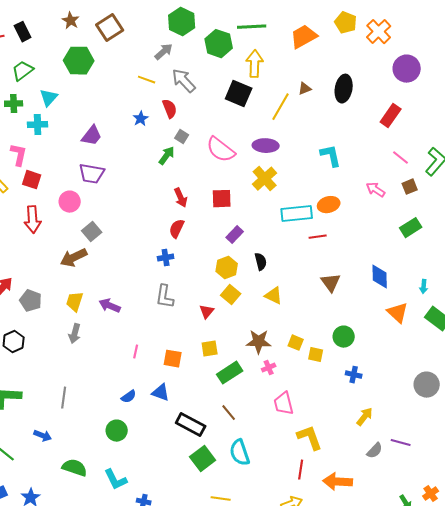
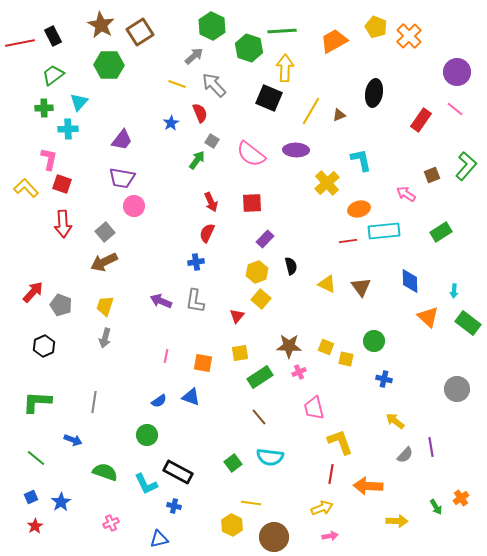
brown star: (71, 21) -> (101, 25), size x1.5
purple circle: (407, 69) -> (457, 72), moved
brown triangle: (305, 89) -> (339, 115), moved
pink line: (401, 158) -> (455, 109), moved
yellow cross: (265, 179) -> (327, 183), moved
brown square: (410, 187) -> (432, 175), moved
pink circle: (70, 202) -> (134, 206), moved
cyan rectangle: (297, 214) -> (384, 231), moved
gray square: (92, 232) -> (105, 232), moved
yellow triangle: (274, 296) -> (327, 284), moved
purple arrow: (110, 306) -> (161, 301), moved
yellow arrow: (365, 417) -> (395, 421), turned -90
black rectangle: (191, 425) -> (178, 472), moved
purple line: (401, 443) -> (431, 447), turned 66
cyan semicircle: (240, 453) -> (270, 457), turned -64
green square: (203, 459) -> (233, 463), size x0.7

